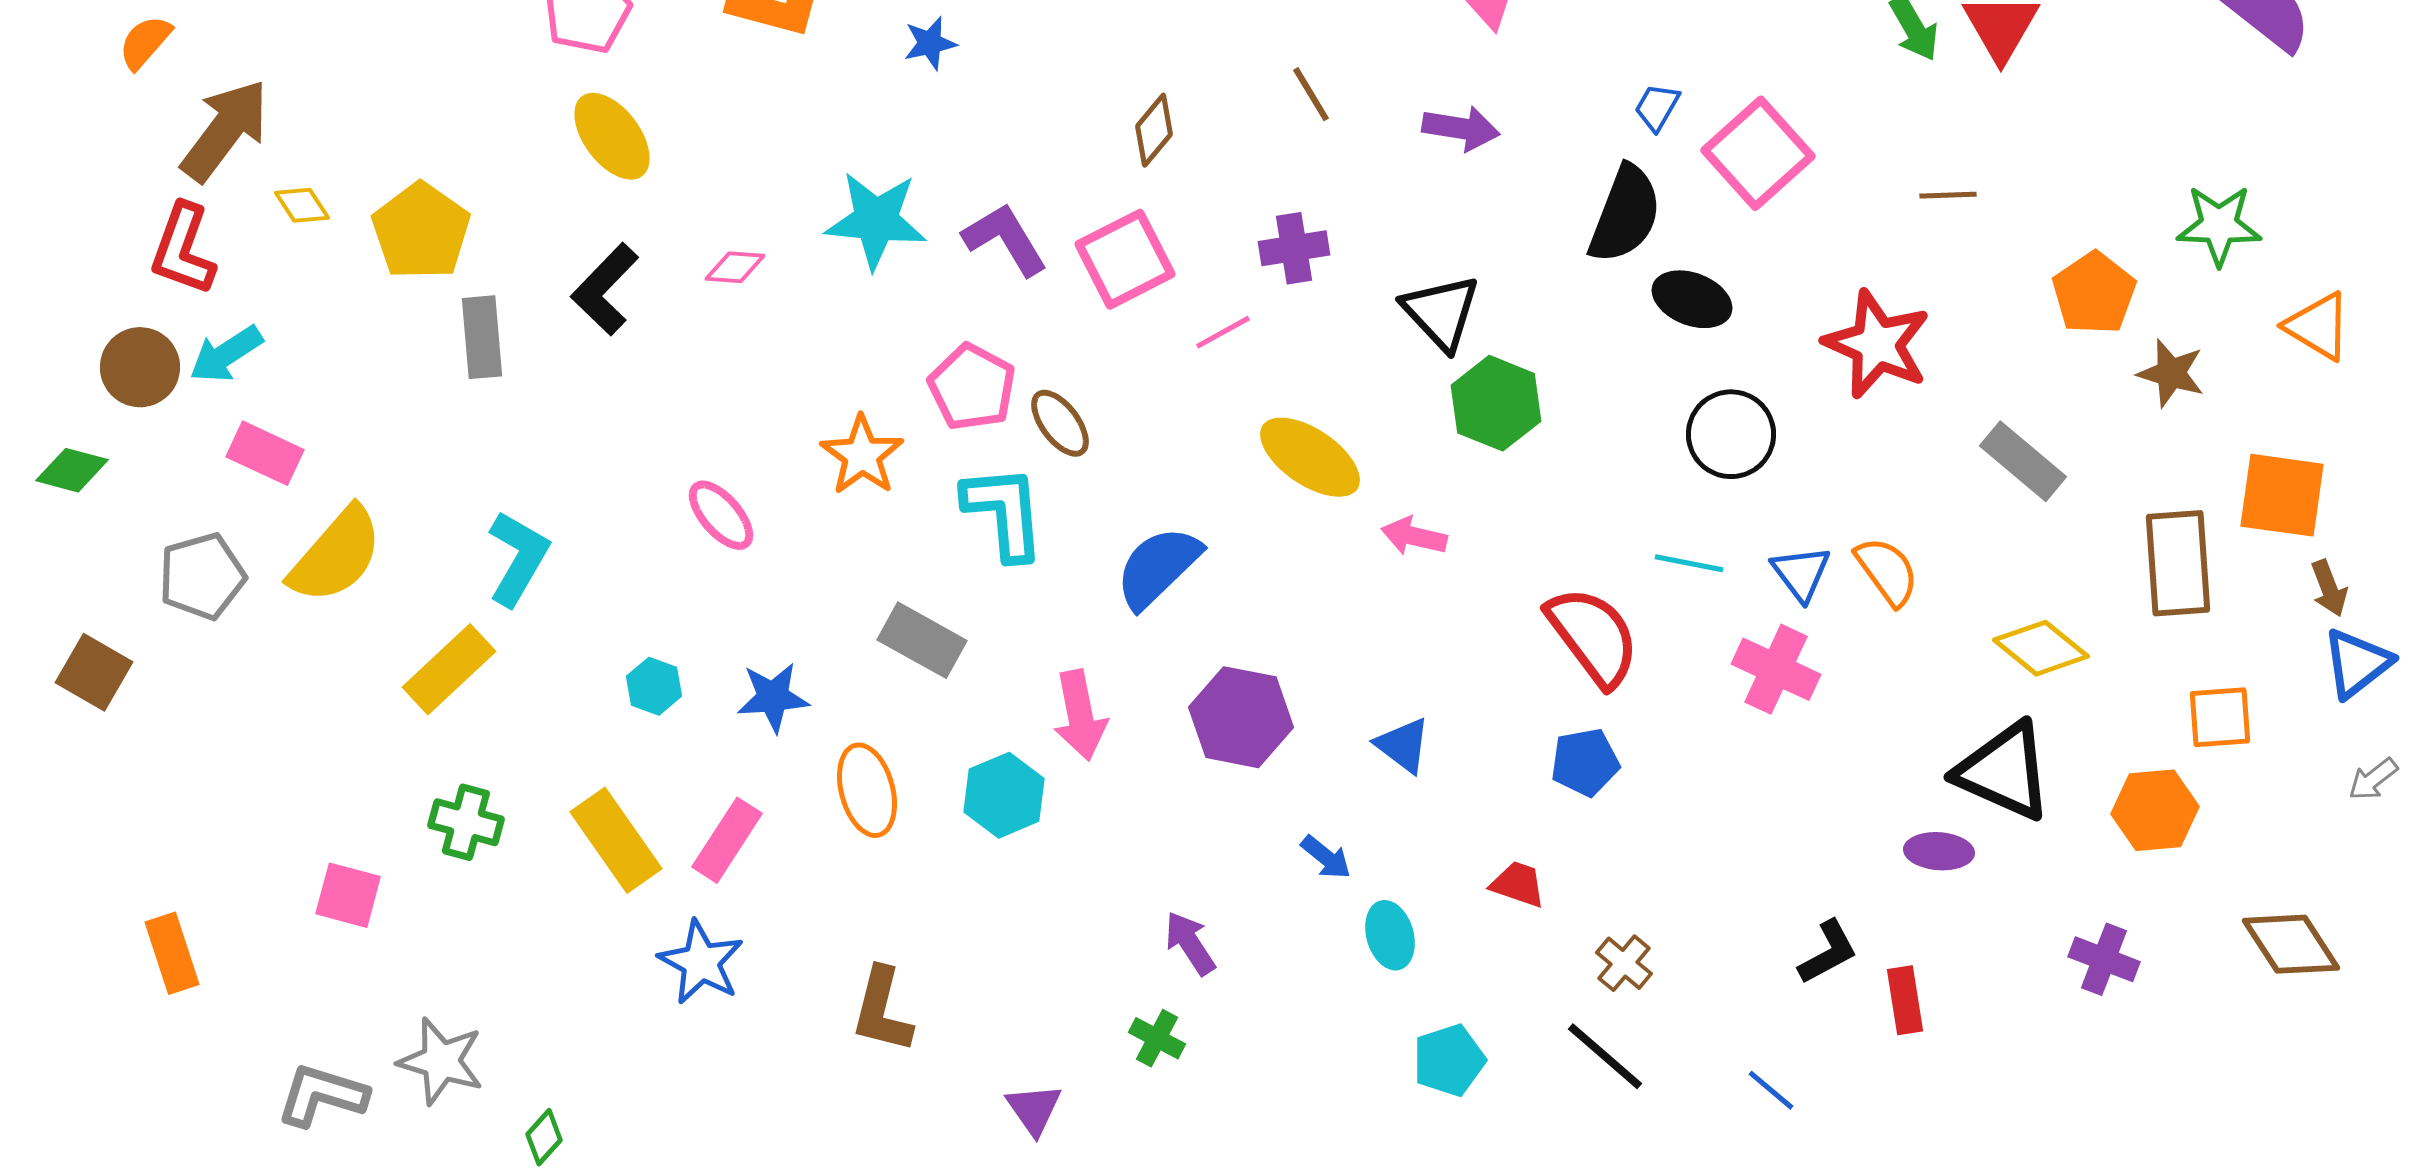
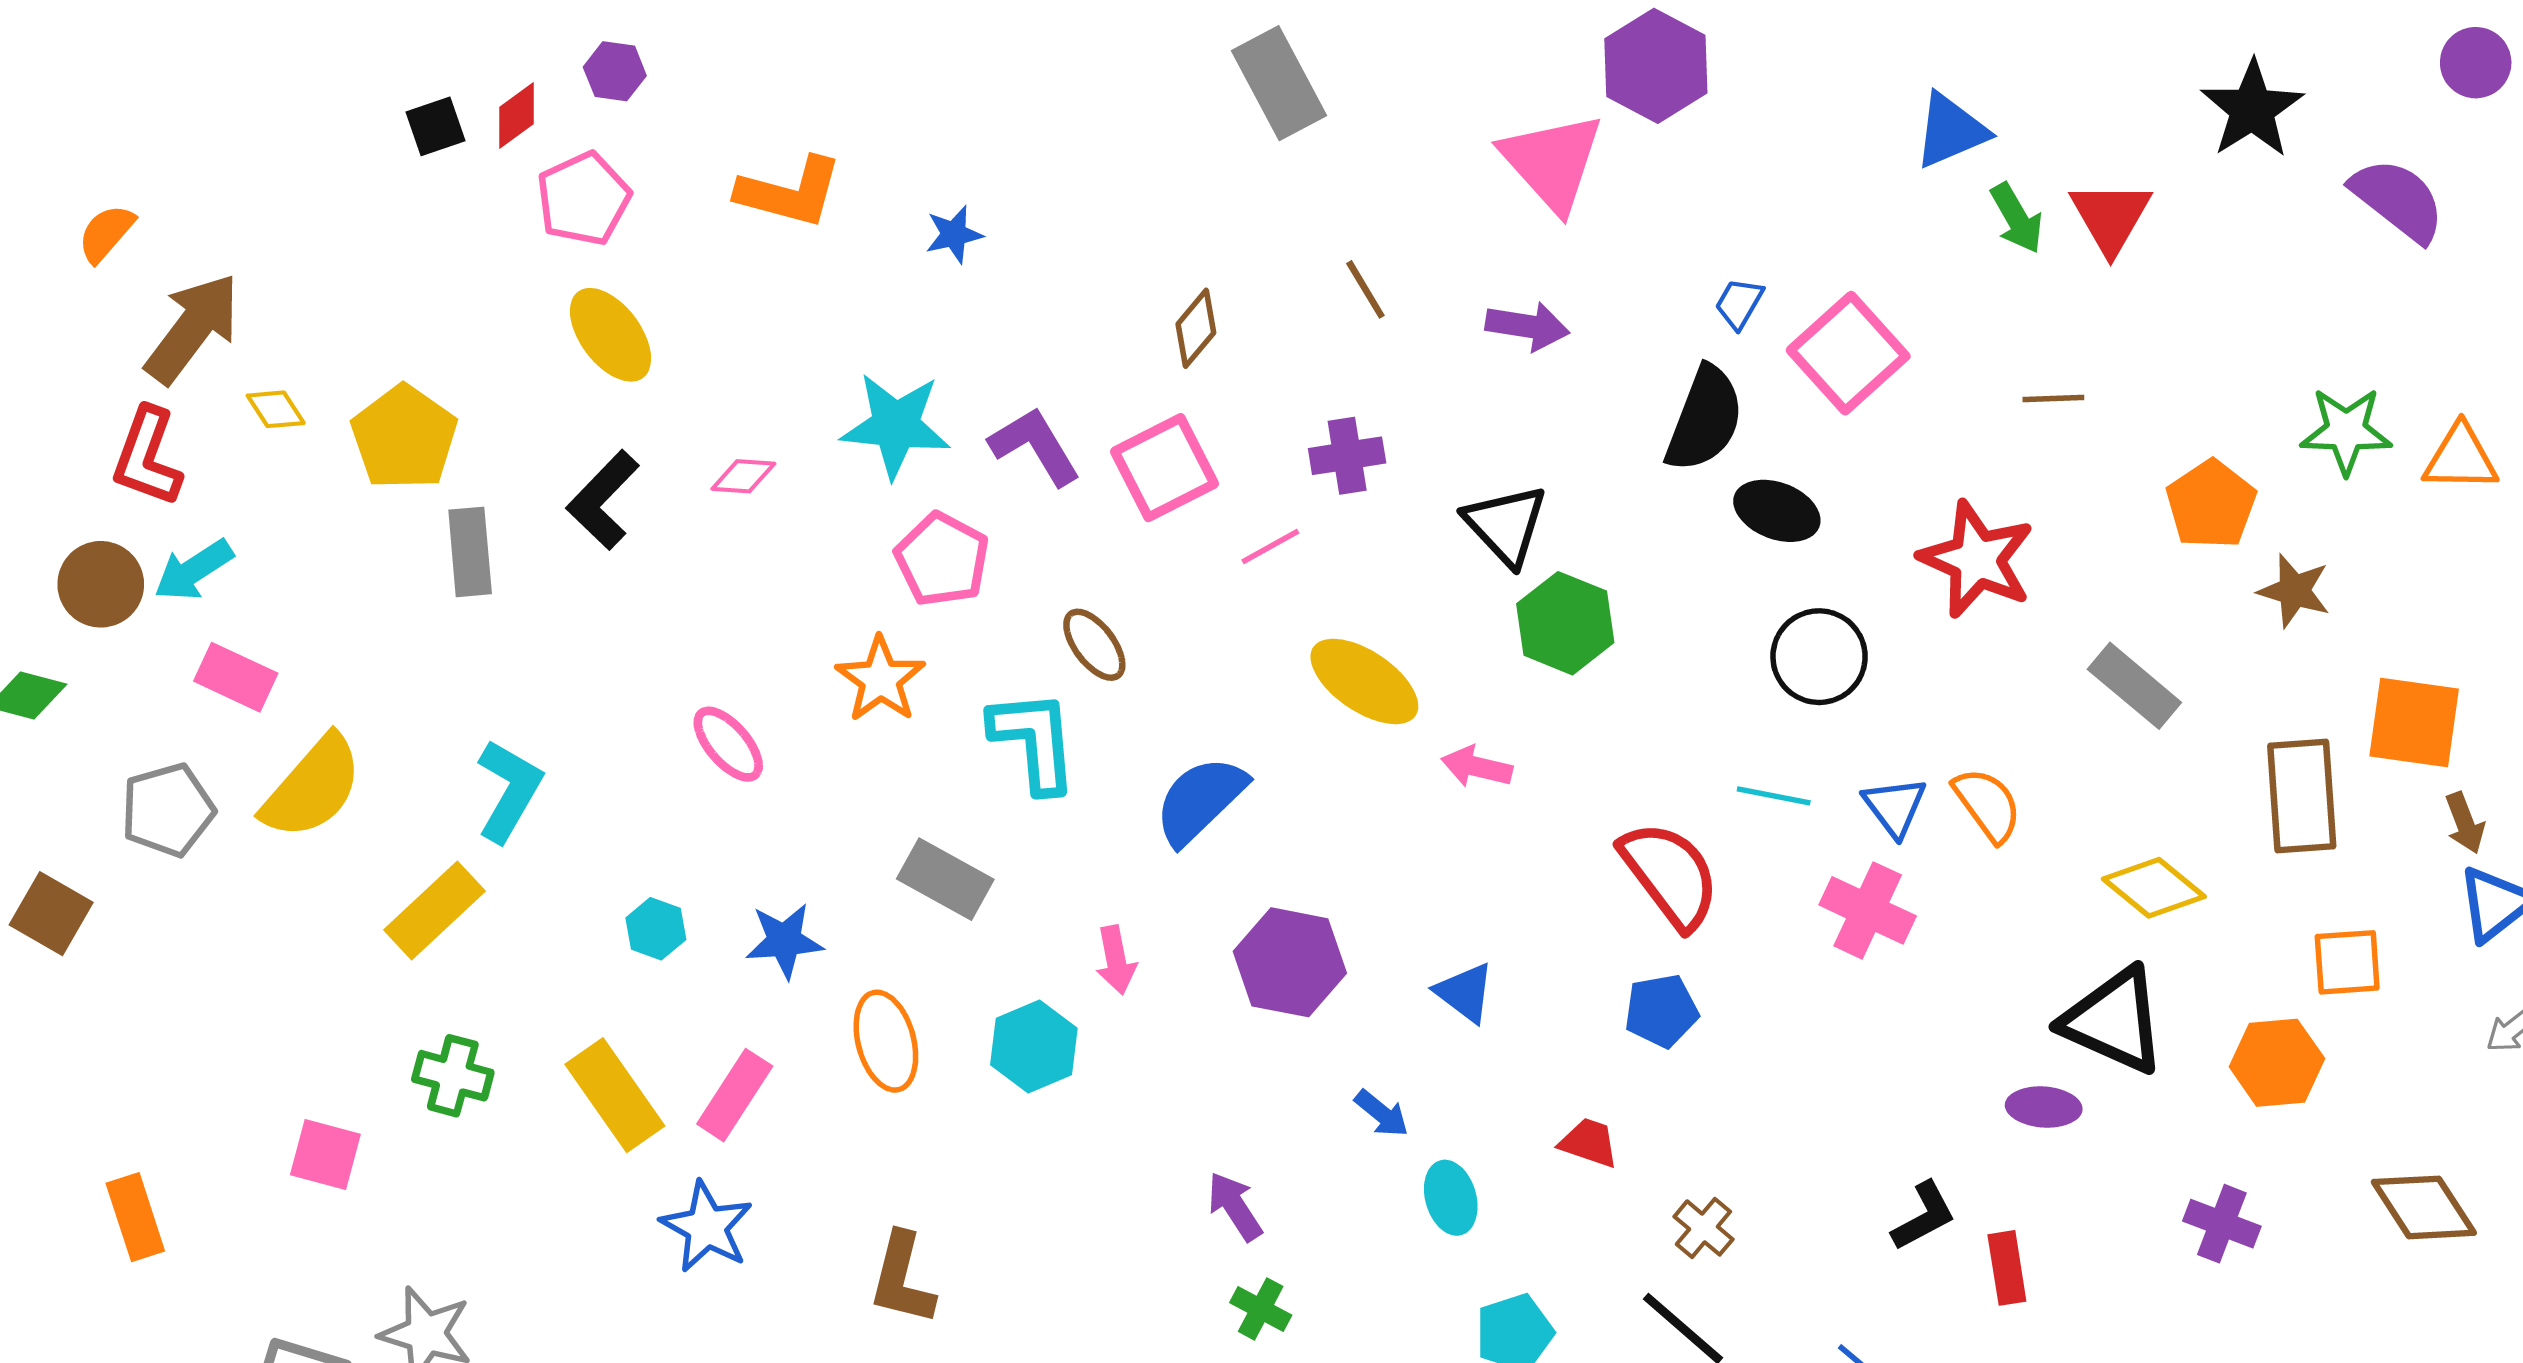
orange triangle: (2318, 326) -> (2461, 458), moved, turned -30
pink pentagon: (972, 387) -> (942, 559), moved
pink arrow: (1080, 715) -> (1116, 960), size x0.7
green cross: (1157, 1038) -> (1261, 1309), moved

